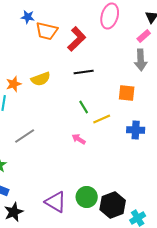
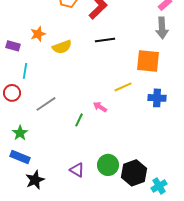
orange star: (14, 84) -> (38, 34), moved
orange square: (127, 93) -> (148, 61), size x1.4
green line: (84, 107) -> (79, 120), moved, turned 56
purple triangle: (56, 202) -> (77, 170), size x0.7

